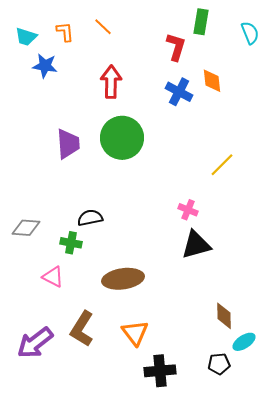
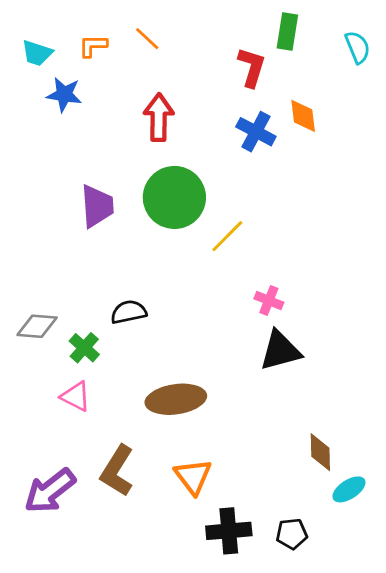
orange L-shape: (65, 32) -> (93, 46), turned -85
yellow line: (222, 165) -> (227, 236), moved
green cross: (71, 243) -> (84, 348), moved, turned 30
black pentagon: (219, 364) -> (292, 534), moved

